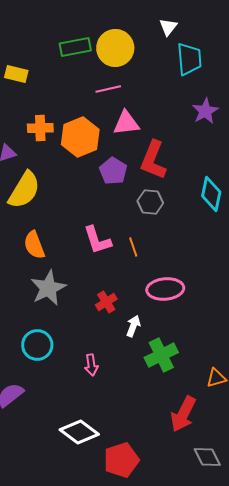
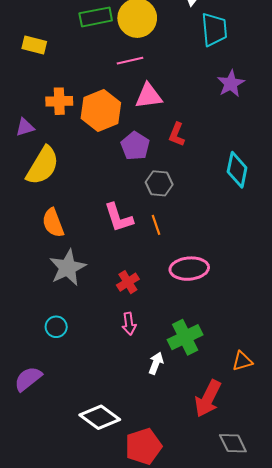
red L-shape: (153, 160) -> (177, 134), size x0.6
gray hexagon: (150, 202) -> (159, 183), moved
white arrow: (133, 326) -> (156, 363), moved
cyan circle: (37, 345) -> (56, 327), size x0.7
pink arrow: (91, 365) -> (129, 324), moved

